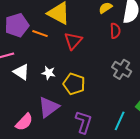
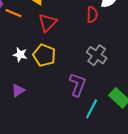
yellow pentagon: (74, 84) -> (44, 55), moved
purple triangle: (49, 107) -> (18, 90), size x0.6
purple L-shape: (84, 122) -> (77, 85), moved

